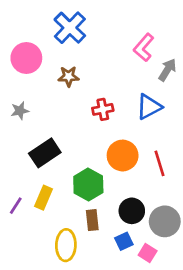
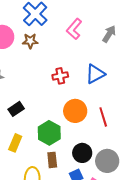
pink L-shape: (144, 47) -> (74, 29), moved
gray arrow: (167, 70) -> (109, 34), moved
brown star: (69, 76) -> (30, 41), moved
black rectangle: (45, 153) -> (16, 109), size x0.7

